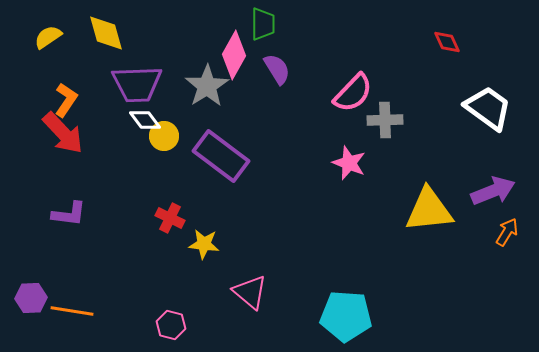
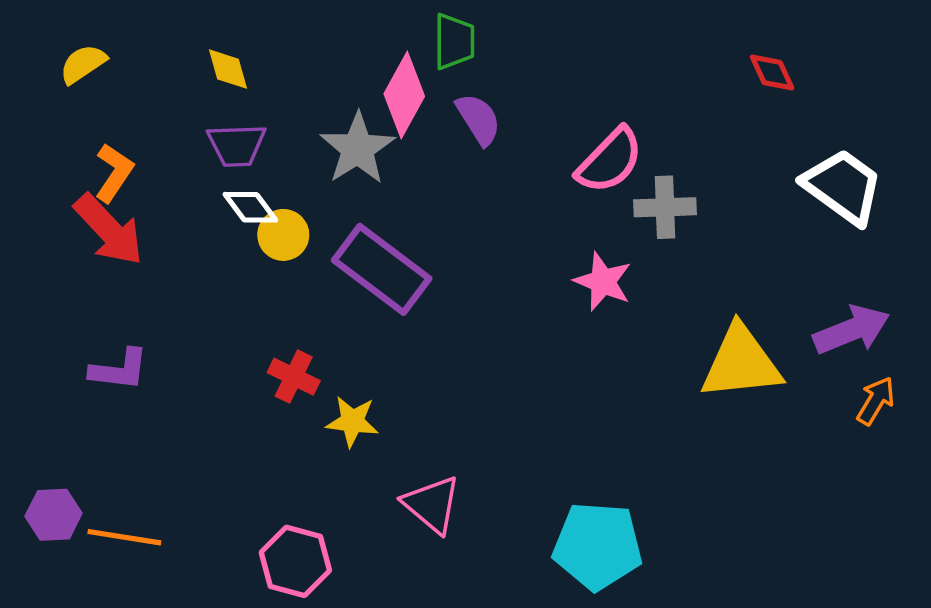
yellow diamond: (106, 33) -> (228, 69), moved, size x0.7
purple trapezoid: (137, 84) -> (237, 145), size x0.7
pink hexagon: (171, 325) -> (295, 561), size x1.4

